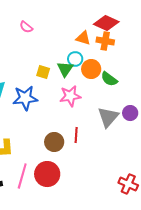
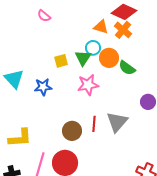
orange cross: (105, 41) -> (123, 30), turned 30
yellow square: (43, 72) -> (61, 61), turned -32
blue star: (25, 98) -> (43, 87), size x0.7
gray triangle: (108, 117) -> (117, 122), moved

